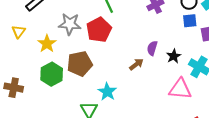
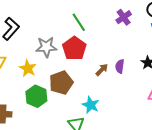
purple semicircle: (152, 48) -> (120, 66), moved
brown arrow: (136, 64) -> (102, 70), moved

